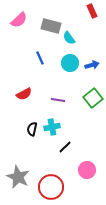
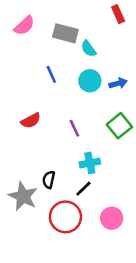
purple line: (58, 100) -> (74, 128), turned 56
cyan cross: (52, 127) -> (90, 163), moved
black semicircle: (32, 129) -> (49, 180), moved
gray star: (18, 177) -> (23, 196), moved
red circle: (51, 187) -> (65, 217), moved

